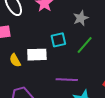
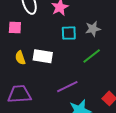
cyan square: (58, 40) -> (69, 33), moved
purple line: (67, 80) -> (67, 87), turned -40

